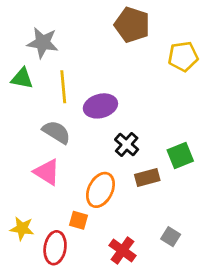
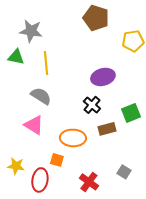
purple ellipse: (100, 106) -> (103, 77), moved
orange ellipse: (100, 190) -> (73, 138), turned 65

